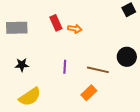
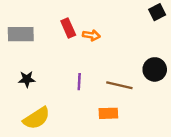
orange rectangle: (89, 93) -> (108, 113), turned 42

